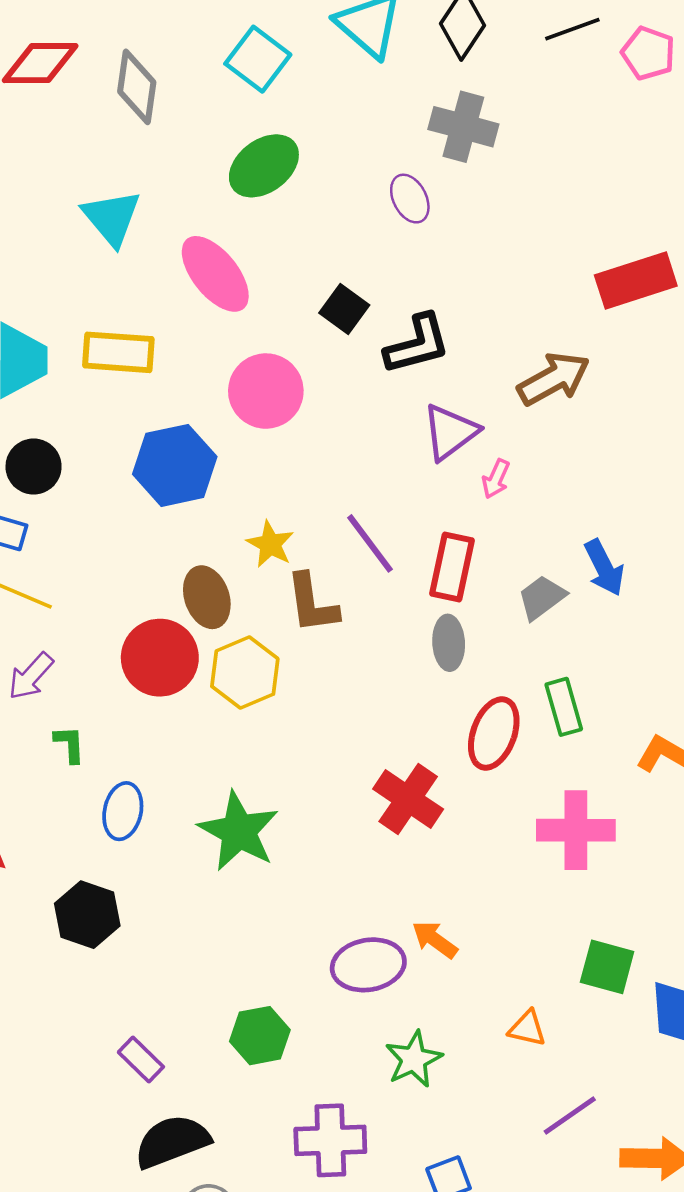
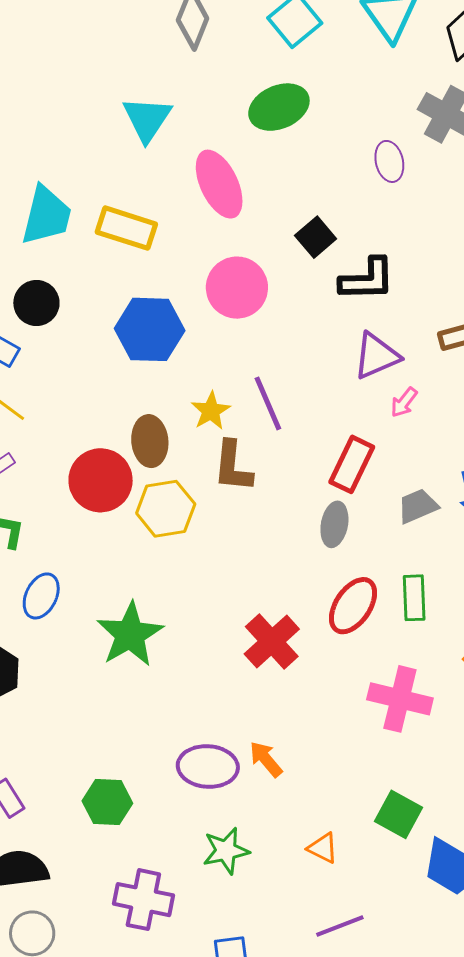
purple line: (370, 543) -> (268, 403), moved

